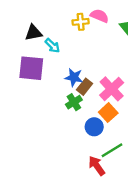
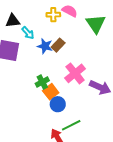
blue star: (74, 77) -> (45, 46), moved
brown rectangle: (84, 87) -> (58, 45), moved
orange square: (108, 113) -> (51, 92), moved

